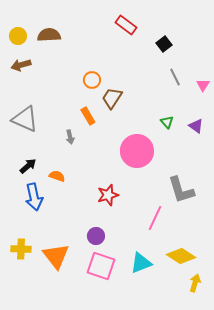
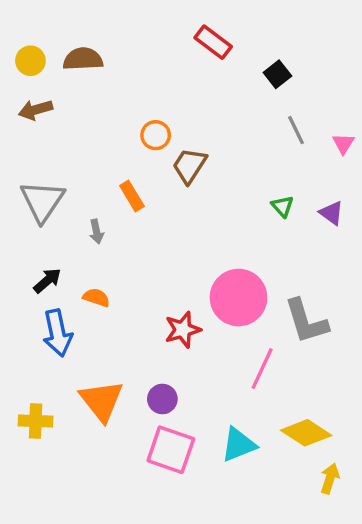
orange rectangle: (88, 116) -> (132, 196), moved
gray triangle: (25, 119) -> (42, 201), turned 40
gray arrow: (70, 137) -> (96, 232), moved
pink circle: (137, 151) -> (238, 298), moved
orange triangle: (56, 256) -> (101, 401), moved

